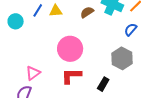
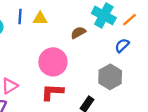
blue line: (38, 10) -> (20, 17), turned -32
brown semicircle: (87, 12) -> (78, 33), moved

